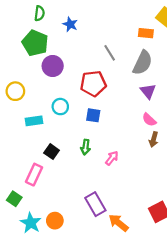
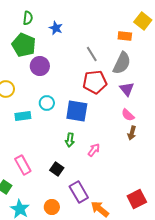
red pentagon: (93, 84) -> (95, 82), moved
blue square: (93, 115) -> (77, 111), size x1.6
black square: (52, 152) -> (57, 169), moved
pink rectangle: (34, 175) -> (23, 165), turned -54
orange circle: (55, 221) -> (52, 207), moved

